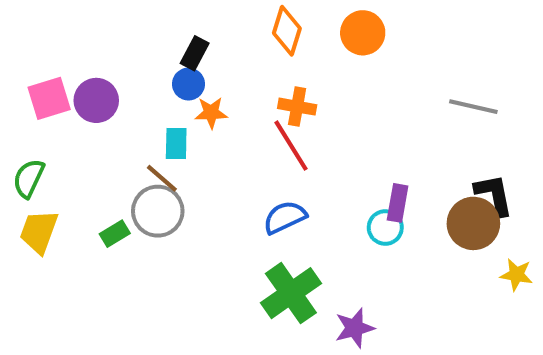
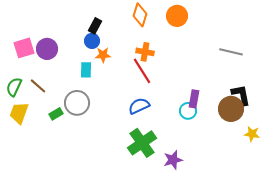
brown line: (162, 178) -> (38, 86), moved

